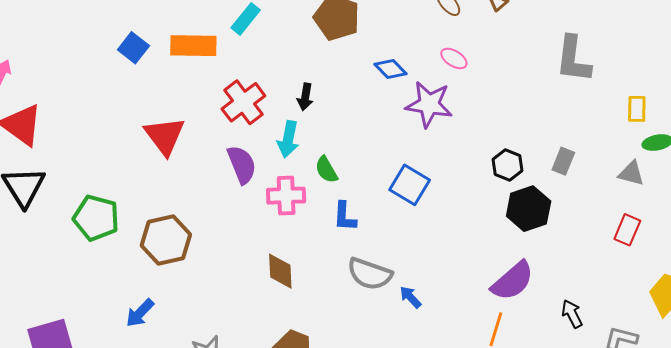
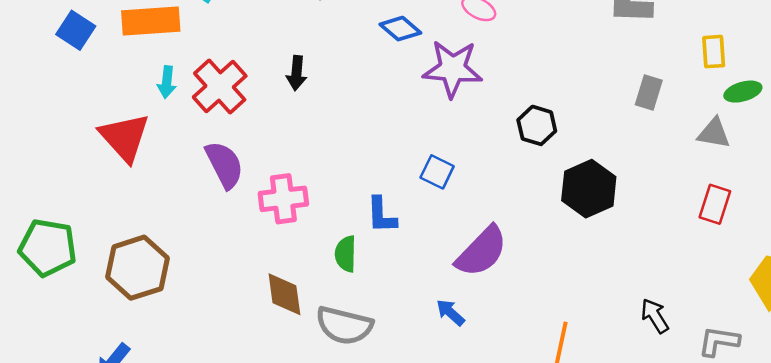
cyan arrow: (288, 139) -> (167, 82), moved, size x0.7
gray rectangle: (563, 161) -> (649, 92), moved
black hexagon: (507, 165) -> (537, 125), moved
green semicircle: (326, 170) -> (346, 254), moved, turned 36
blue square: (410, 185) -> (437, 172), size x0.7
blue L-shape: (345, 216) -> (381, 215), moved
gray semicircle: (370, 274) -> (344, 325), moved
purple semicircle: (513, 281) -> (482, 251), moved

